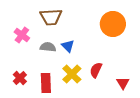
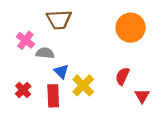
blue triangle: (68, 46) -> (61, 72), moved
gray semicircle: (48, 47) -> (45, 53), moved
red semicircle: (96, 70) -> (122, 76), moved

